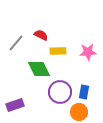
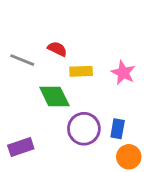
gray line: (16, 43) -> (22, 60), turned 72
pink star: (88, 52) -> (123, 73), turned 30
orange circle: (79, 112) -> (129, 157), moved

